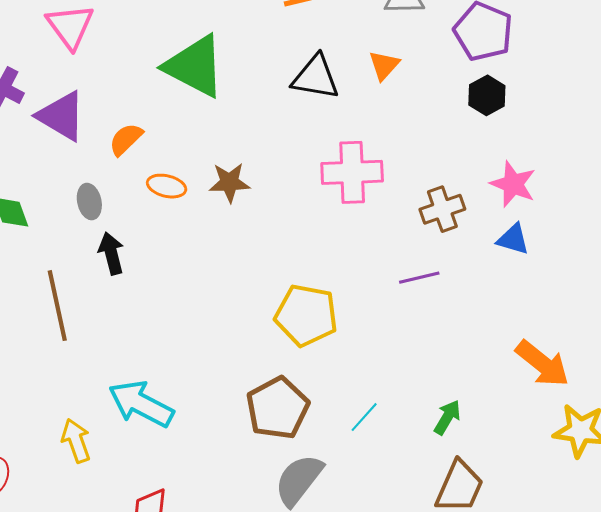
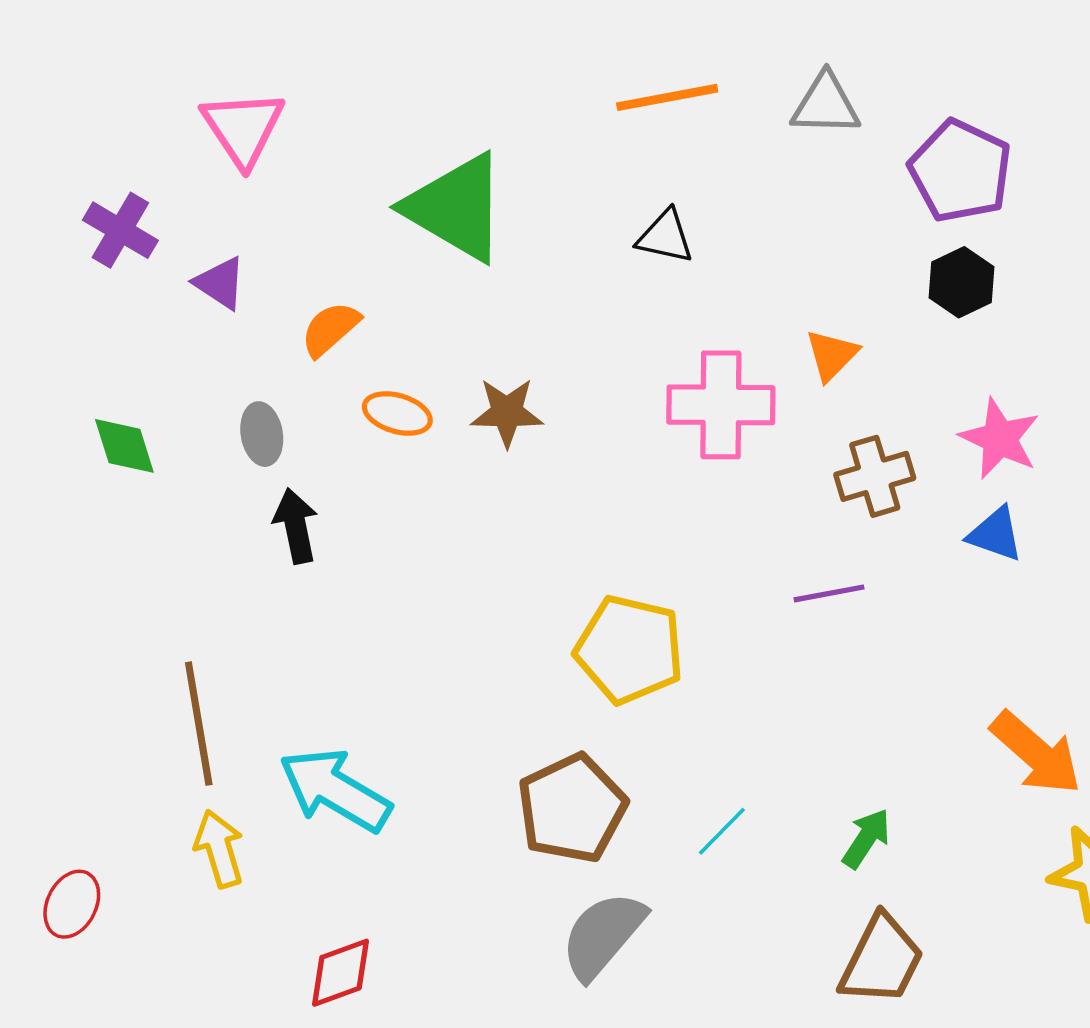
orange triangle: (384, 65) -> (832, 355), moved
black triangle: (316, 77) -> (665, 237), size x0.7
purple triangle: (61, 116) -> (220, 283), size x0.6
brown line: (57, 306) -> (199, 724), moved

